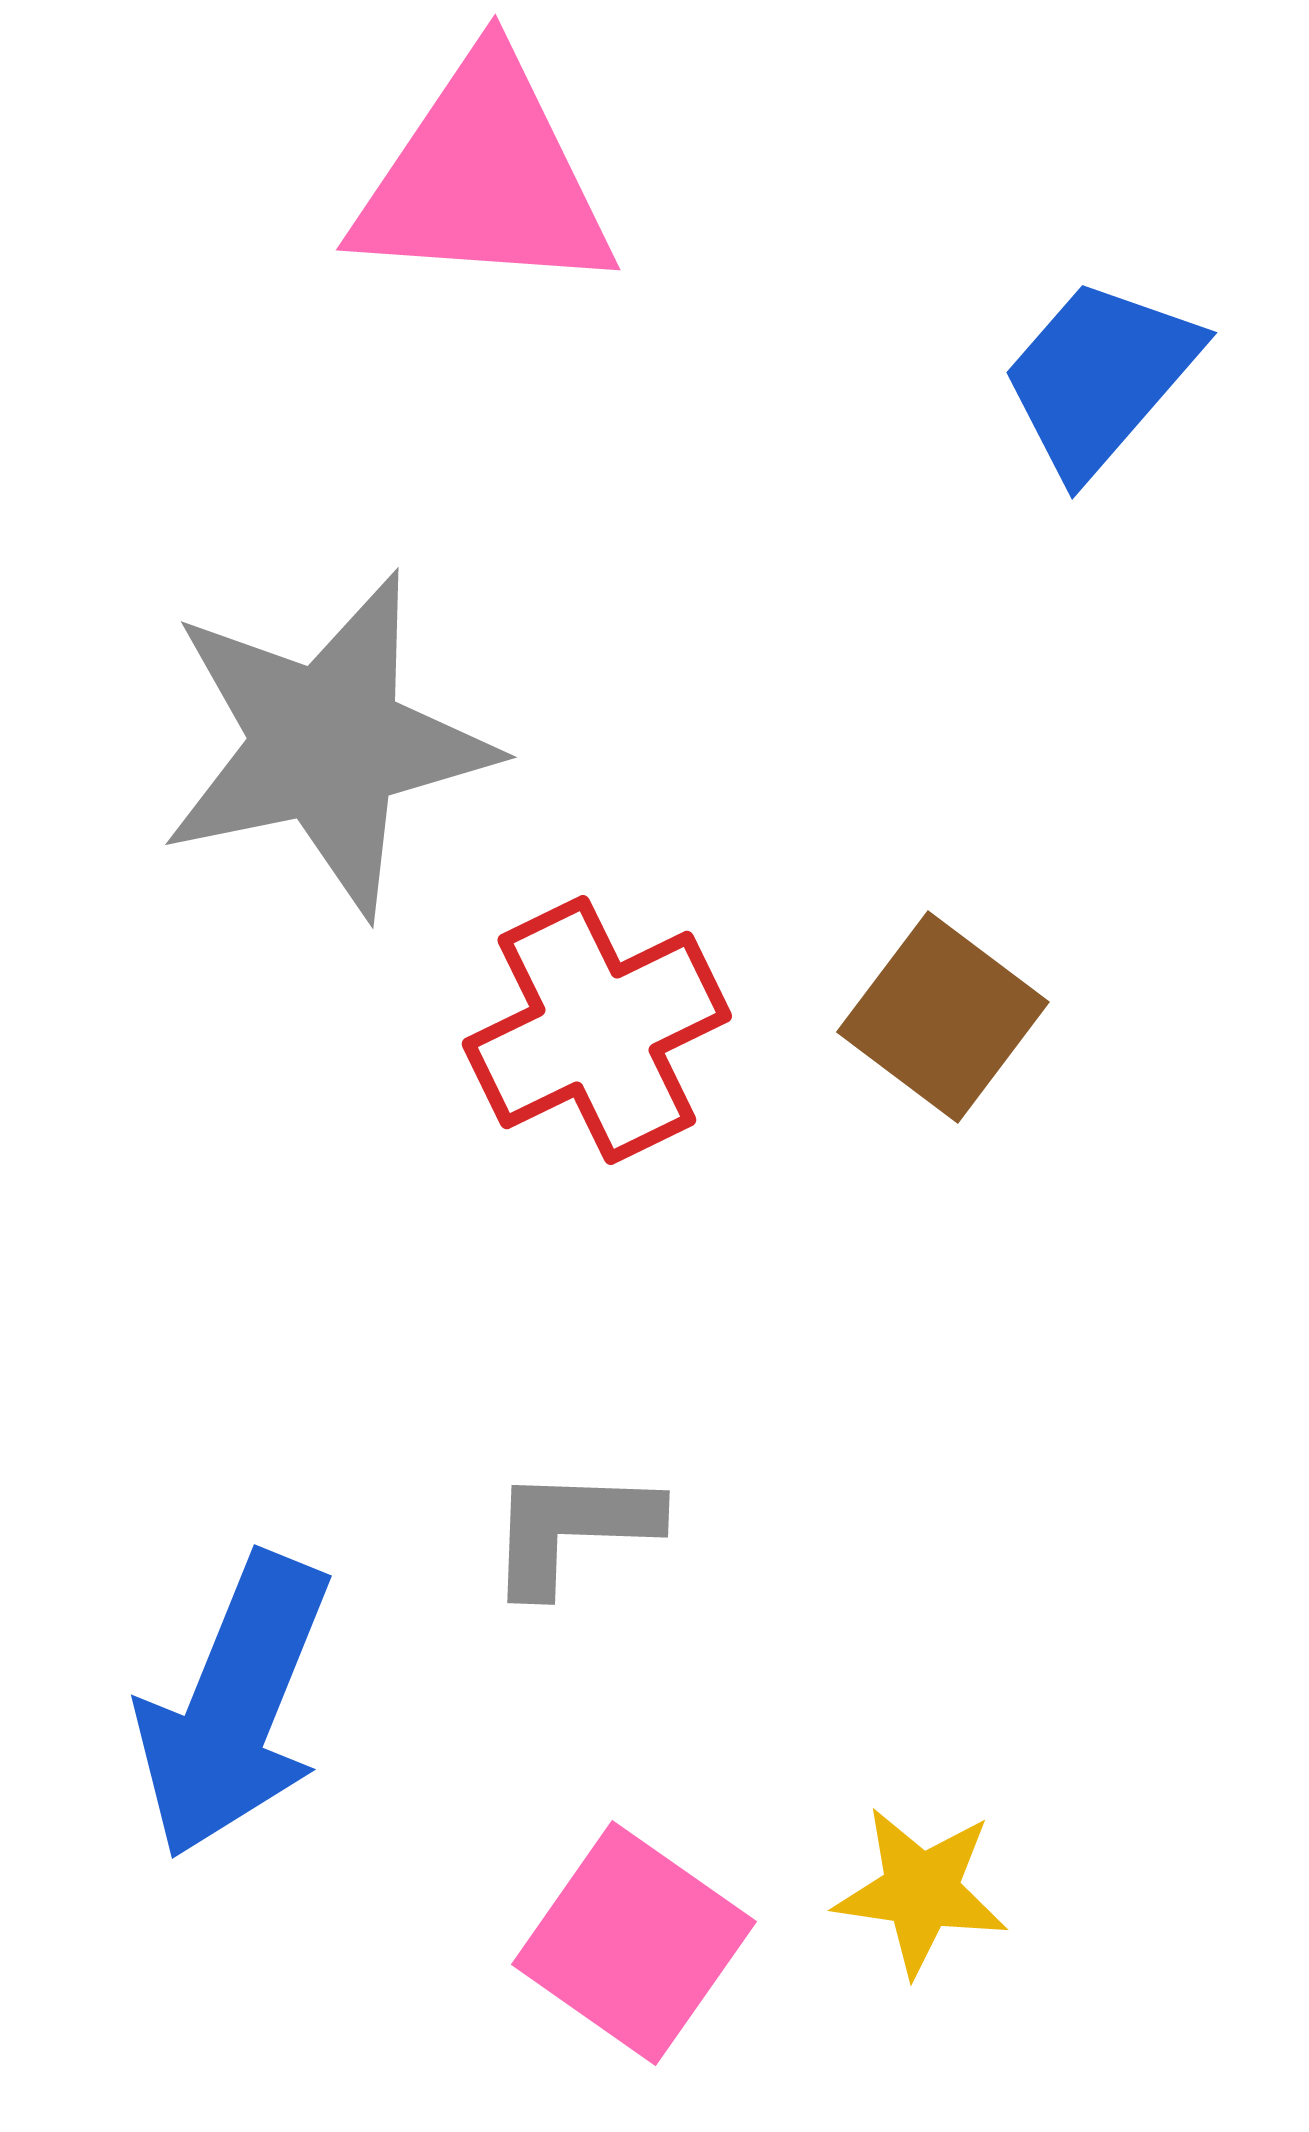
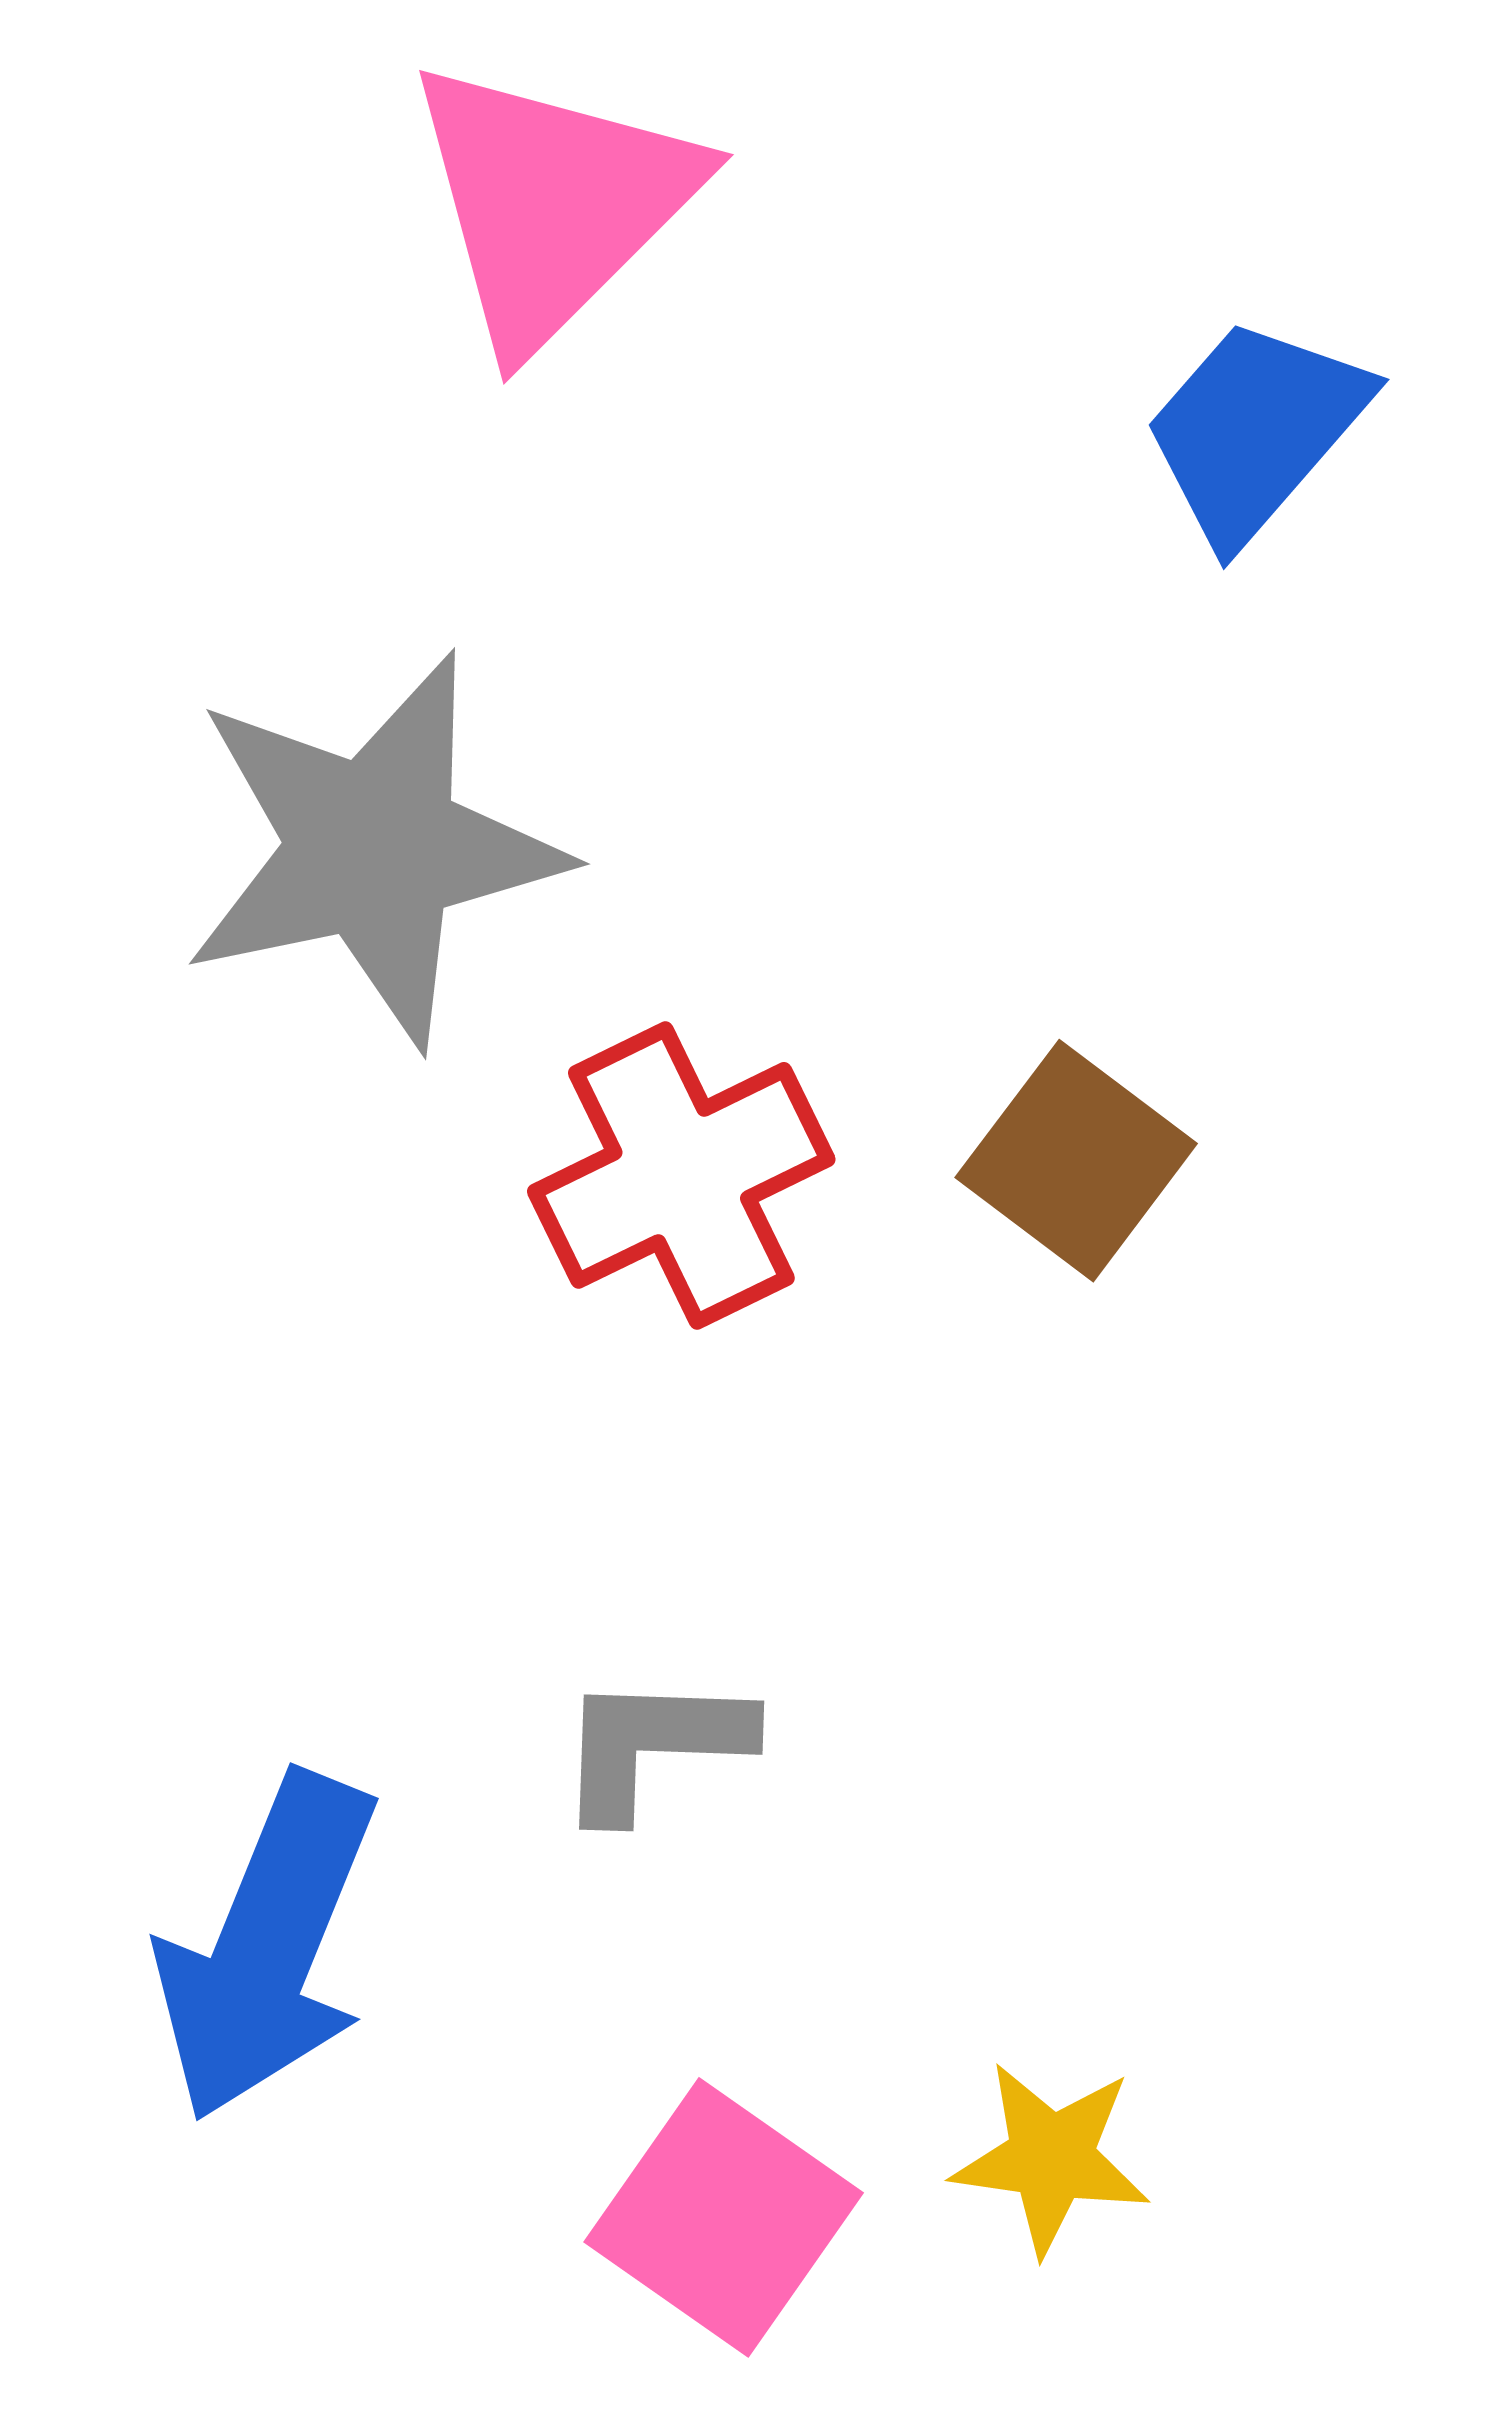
pink triangle: (484, 178) -> (552, 203), turned -49

